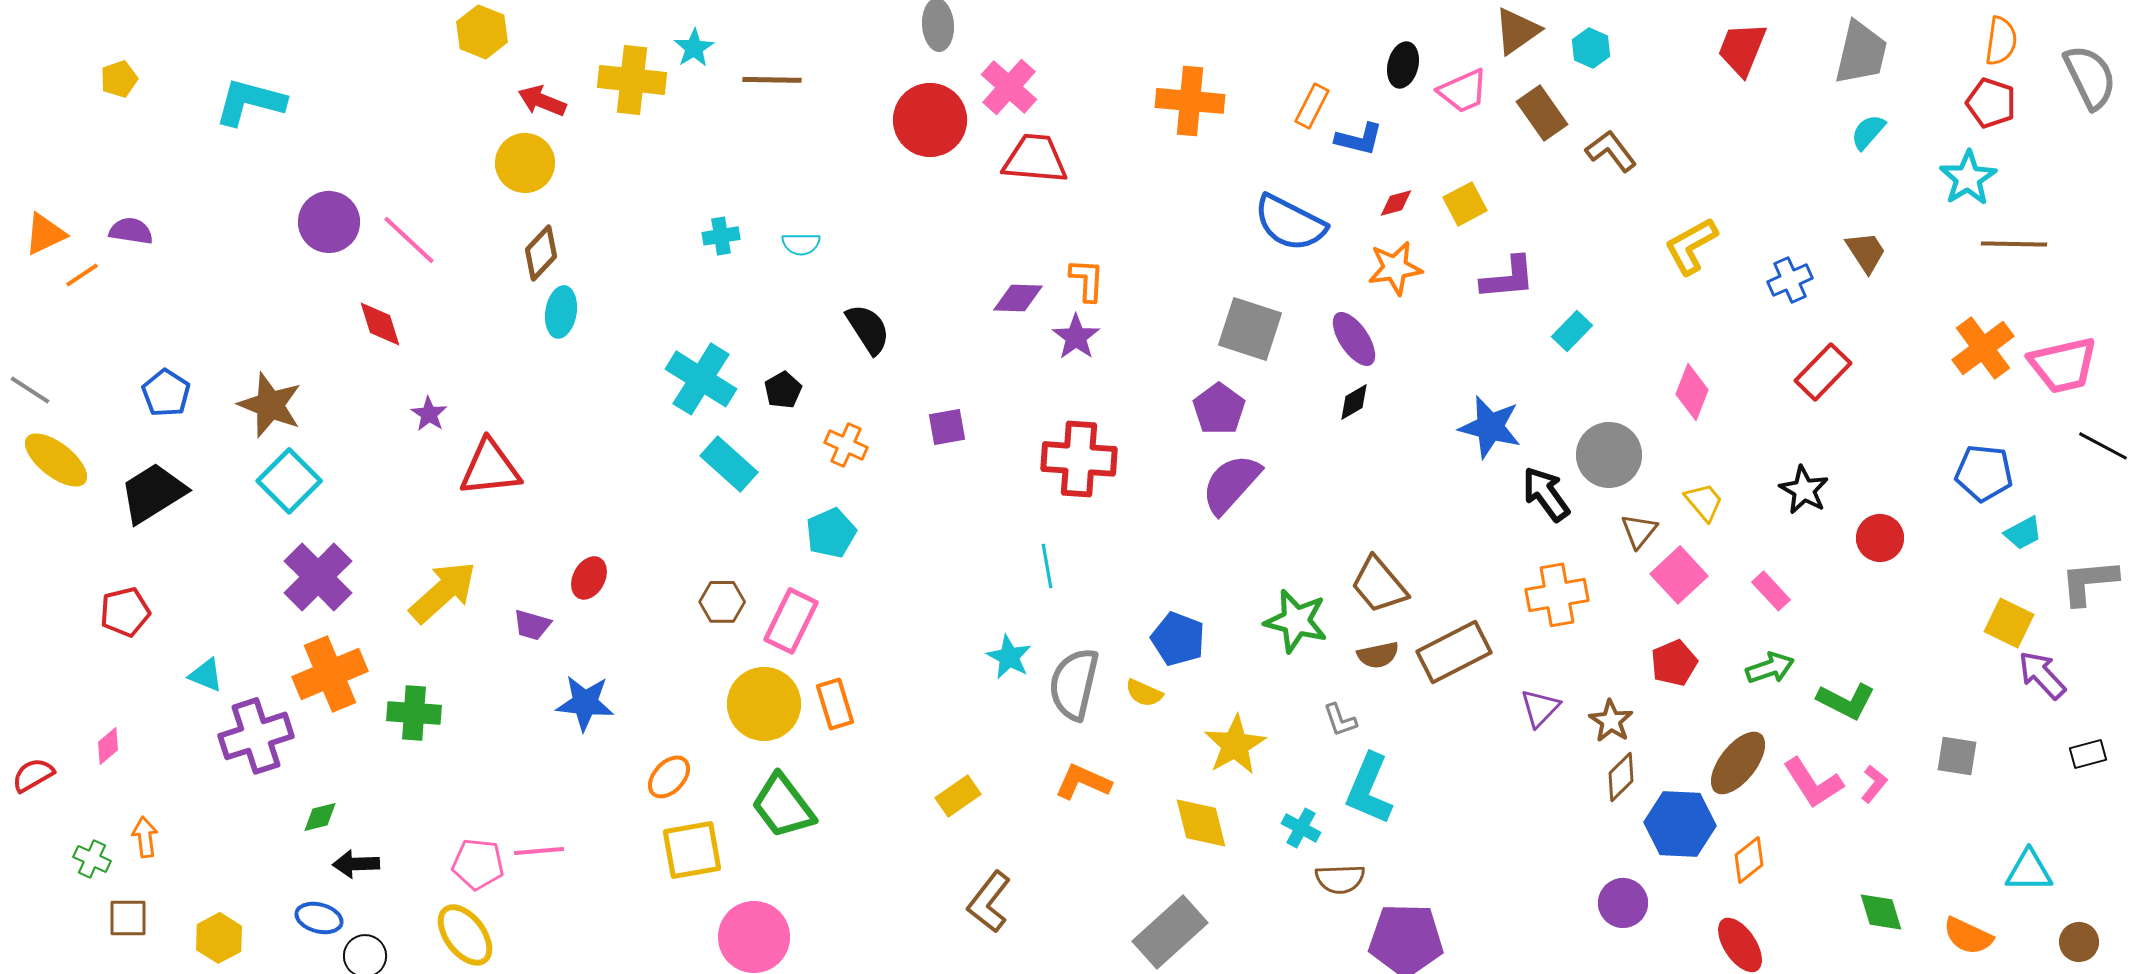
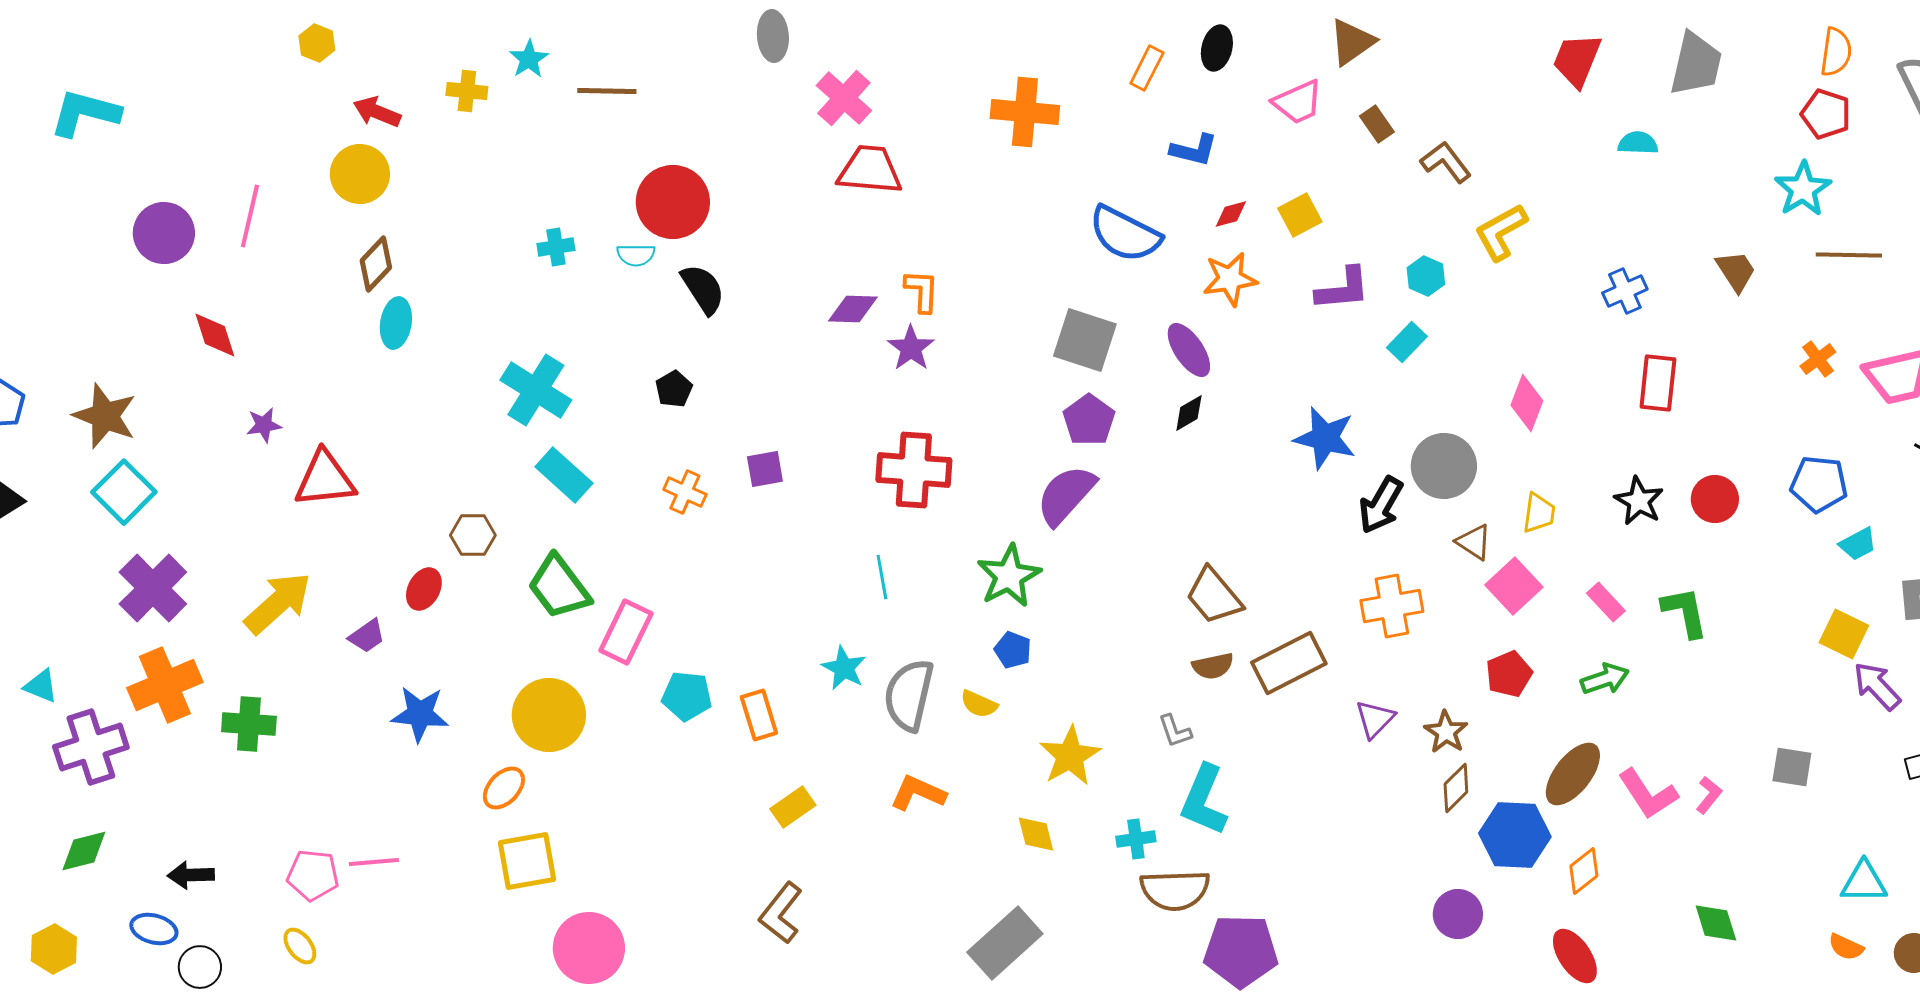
yellow hexagon: (482, 32) -> (317, 43), size x0.7
cyan hexagon: (1591, 48) -> (1426, 276), moved
black ellipse: (1403, 65) -> (1217, 48), moved
yellow cross: (632, 80) -> (467, 91), size x0.6
orange rectangle: (1312, 106) -> (1147, 68), moved
brown rectangle: (1542, 113) -> (1377, 124), size x0.7
red circle: (930, 120) -> (673, 202), moved
cyan semicircle: (1868, 132) -> (1638, 143), moved, turned 51
pink line: (409, 240) -> (250, 216), moved, turned 60
yellow L-shape: (1691, 246) -> (1501, 232), moved
brown trapezoid: (1866, 252) -> (1736, 271), moved
black semicircle: (868, 329) -> (703, 289), moved
orange cross: (1983, 348) -> (1818, 359), size x0.6
red rectangle: (1823, 372) -> (1658, 383), turned -38
black pentagon: (783, 390) -> (674, 389), moved
purple pentagon: (1219, 409) -> (1089, 420), moved
purple star: (429, 414) -> (264, 425), turned 30
purple square: (947, 427) -> (765, 469), moved
orange cross: (846, 445) -> (685, 492), moved
black arrow: (1546, 494) -> (1381, 505), turned -114
yellow trapezoid: (1704, 502) -> (1539, 513), turned 48
brown triangle: (1639, 531) -> (1474, 542), turned -36
cyan pentagon: (831, 533) -> (687, 696), moved, turned 30
red circle: (1880, 538) -> (1715, 499), moved
brown hexagon: (722, 602) -> (473, 535), moved
green star: (1296, 621) -> (1009, 576), moved, turned 30
purple trapezoid: (532, 625) -> (367, 636), turned -51
blue pentagon: (1178, 639) -> (1013, 650), size x0.7
green L-shape: (1846, 701) -> (1685, 612), moved, turned -128
yellow circle: (764, 704) -> (549, 715), moved
orange rectangle: (835, 704) -> (759, 715), moved
green trapezoid: (783, 806) -> (559, 587), moved
green diamond: (320, 817) -> (84, 851), moved, size x1.4
yellow diamond: (1201, 823) -> (1036, 834), size x0.7
cyan cross: (1301, 828) -> (1136, 839), turned -36
brown semicircle: (1340, 879) -> (1175, 890), size x1.4
brown L-shape: (989, 902) -> (781, 913), moved
yellow ellipse: (465, 935) -> (300, 946), size x0.6
orange semicircle: (1968, 936) -> (1846, 947), moved, size x0.7

